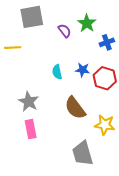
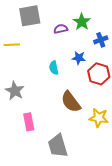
purple semicircle: (65, 31) -> (61, 29), turned -64
blue star: (83, 70) -> (79, 58), moved
gray star: (29, 102) -> (15, 91), moved
gray trapezoid: (83, 153) -> (58, 146), moved

